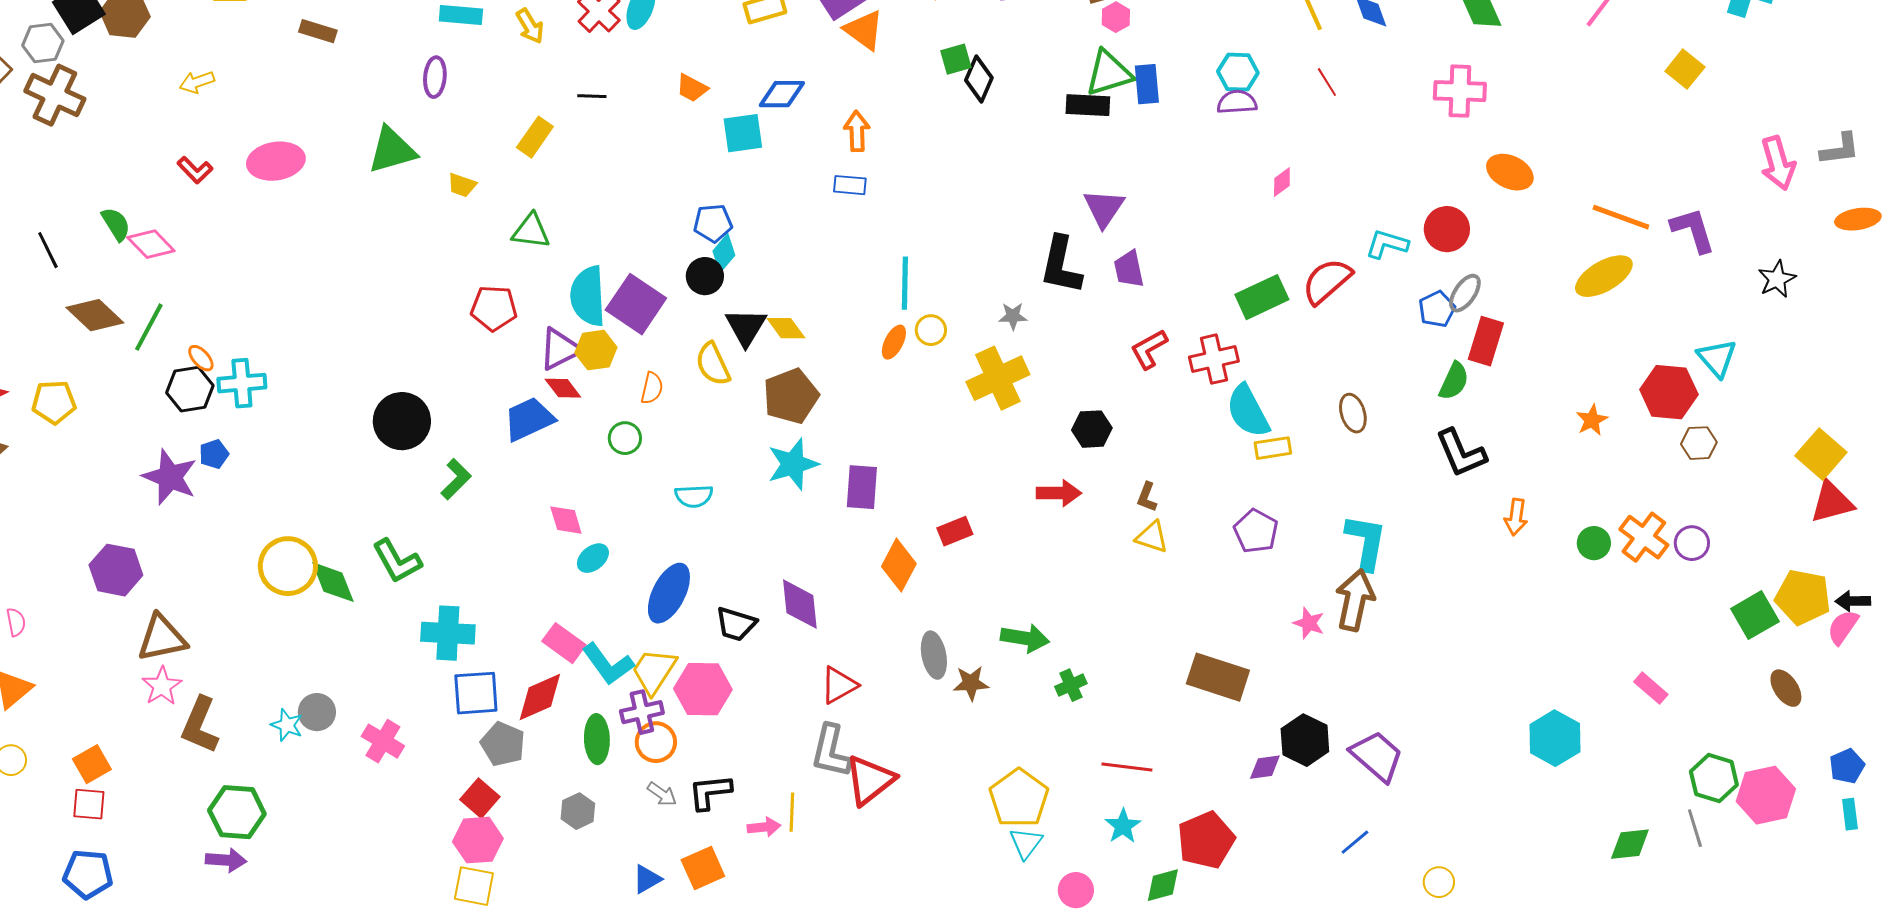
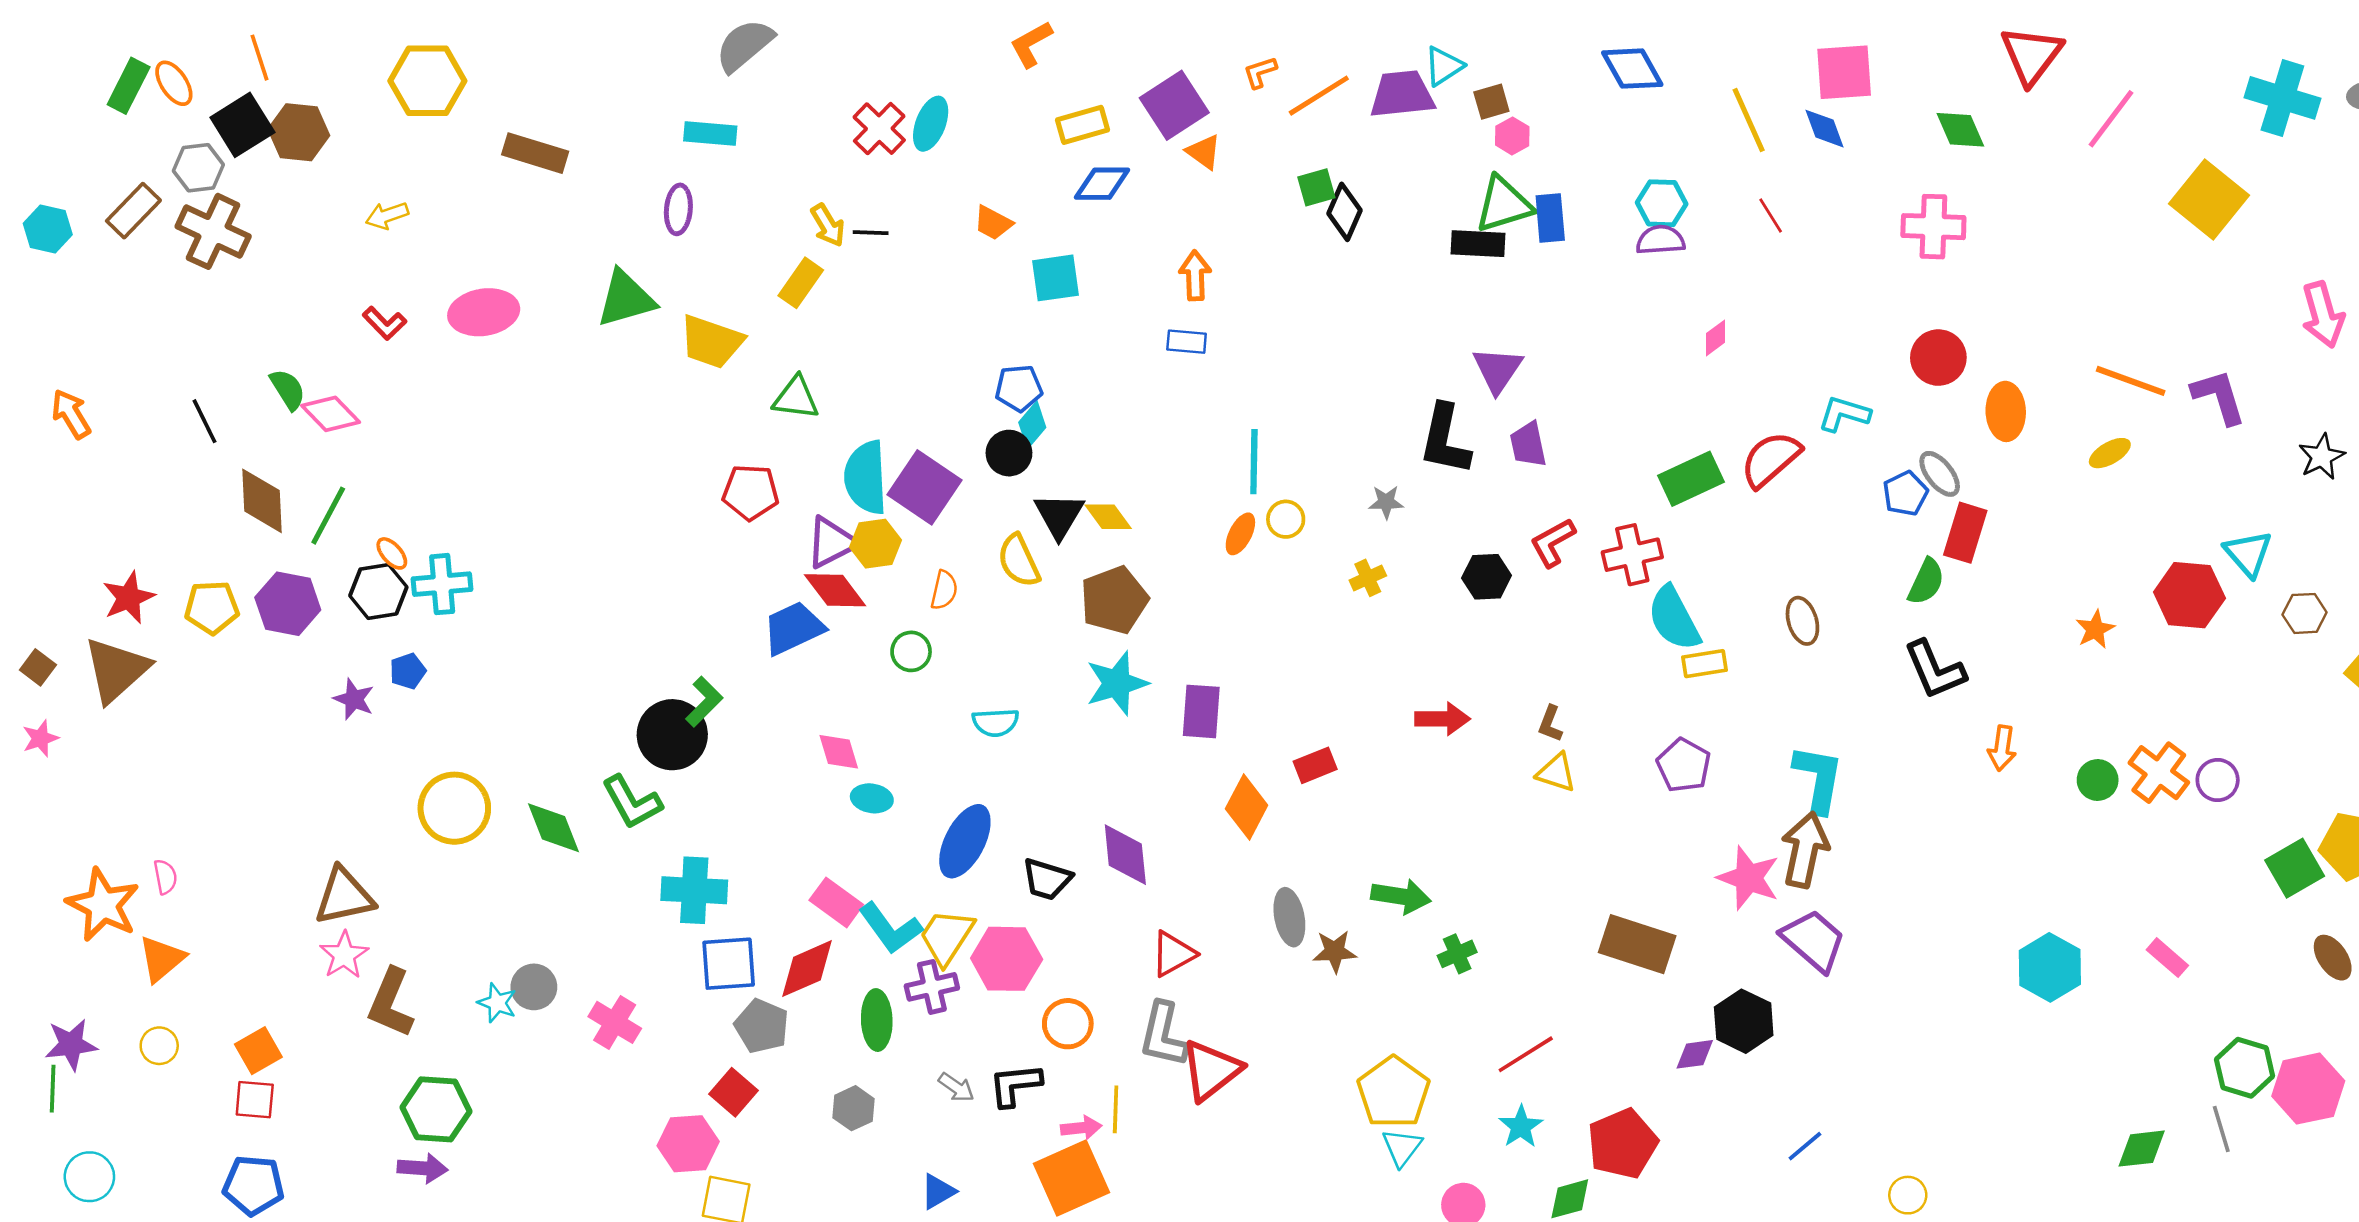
yellow arrow: (530, 26) -> (828, 225), moved
orange triangle: (864, 30) -> (1204, 152), size x0.7
brown rectangle: (318, 31) -> (535, 153), size x1.4
yellow square: (1685, 69) -> (2209, 200), size x1.6
blue diamond: (782, 94) -> (1102, 184), moved
orange ellipse: (1510, 172) -> (2006, 411), moved, turned 63
yellow trapezoid: (462, 185) -> (711, 342), size x1.8
red circle: (1447, 229) -> (1938, 358), moved
yellow ellipse: (1604, 276) -> (2110, 453), size x0.6
gray ellipse: (1465, 293) -> (1940, 474), turned -72
brown diamond: (95, 315) -> (262, 501), turned 44
yellow cross: (998, 378) -> (1368, 578), size x0.5
red diamond: (563, 388) -> (835, 590), size x1.4
black circle: (402, 421) -> (672, 735), moved
black hexagon: (1092, 429) -> (1487, 577), moved
brown hexagon: (1699, 443) -> (2305, 613), moved
purple star: (170, 477) -> (354, 699), size x0.6
cyan ellipse: (593, 558) -> (872, 798), turned 48
yellow circle: (288, 566) -> (454, 808), moved
purple hexagon: (116, 570) -> (288, 604), moved
pink star: (1309, 623) -> (1749, 878), size x1.6
cyan hexagon: (1555, 738) -> (2050, 967), moved
orange circle: (656, 742) -> (1068, 1024), moved
purple trapezoid: (1377, 756) -> (1813, 940), moved
red line: (1127, 767) -> (1526, 1054), turned -39
pink hexagon: (478, 840) -> (688, 1144), moved
orange square: (703, 868) -> (1071, 1178), moved, size x1.4

